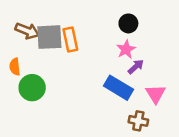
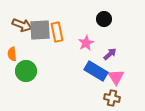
pink star: (126, 49) -> (86, 43), moved
pink triangle: (156, 94) -> (116, 77), moved

